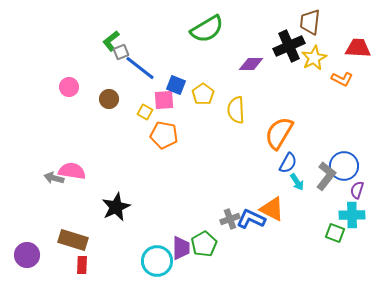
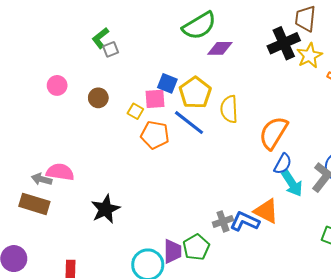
purple diamond: (251, 64) -> (220, 48), moved
blue line: (140, 68) -> (189, 123), moved
yellow pentagon: (203, 94) -> (195, 93), size x1.4
cyan arrow: (297, 182) -> (292, 183), size x1.5
brown rectangle: (73, 240) -> (34, 204), moved

